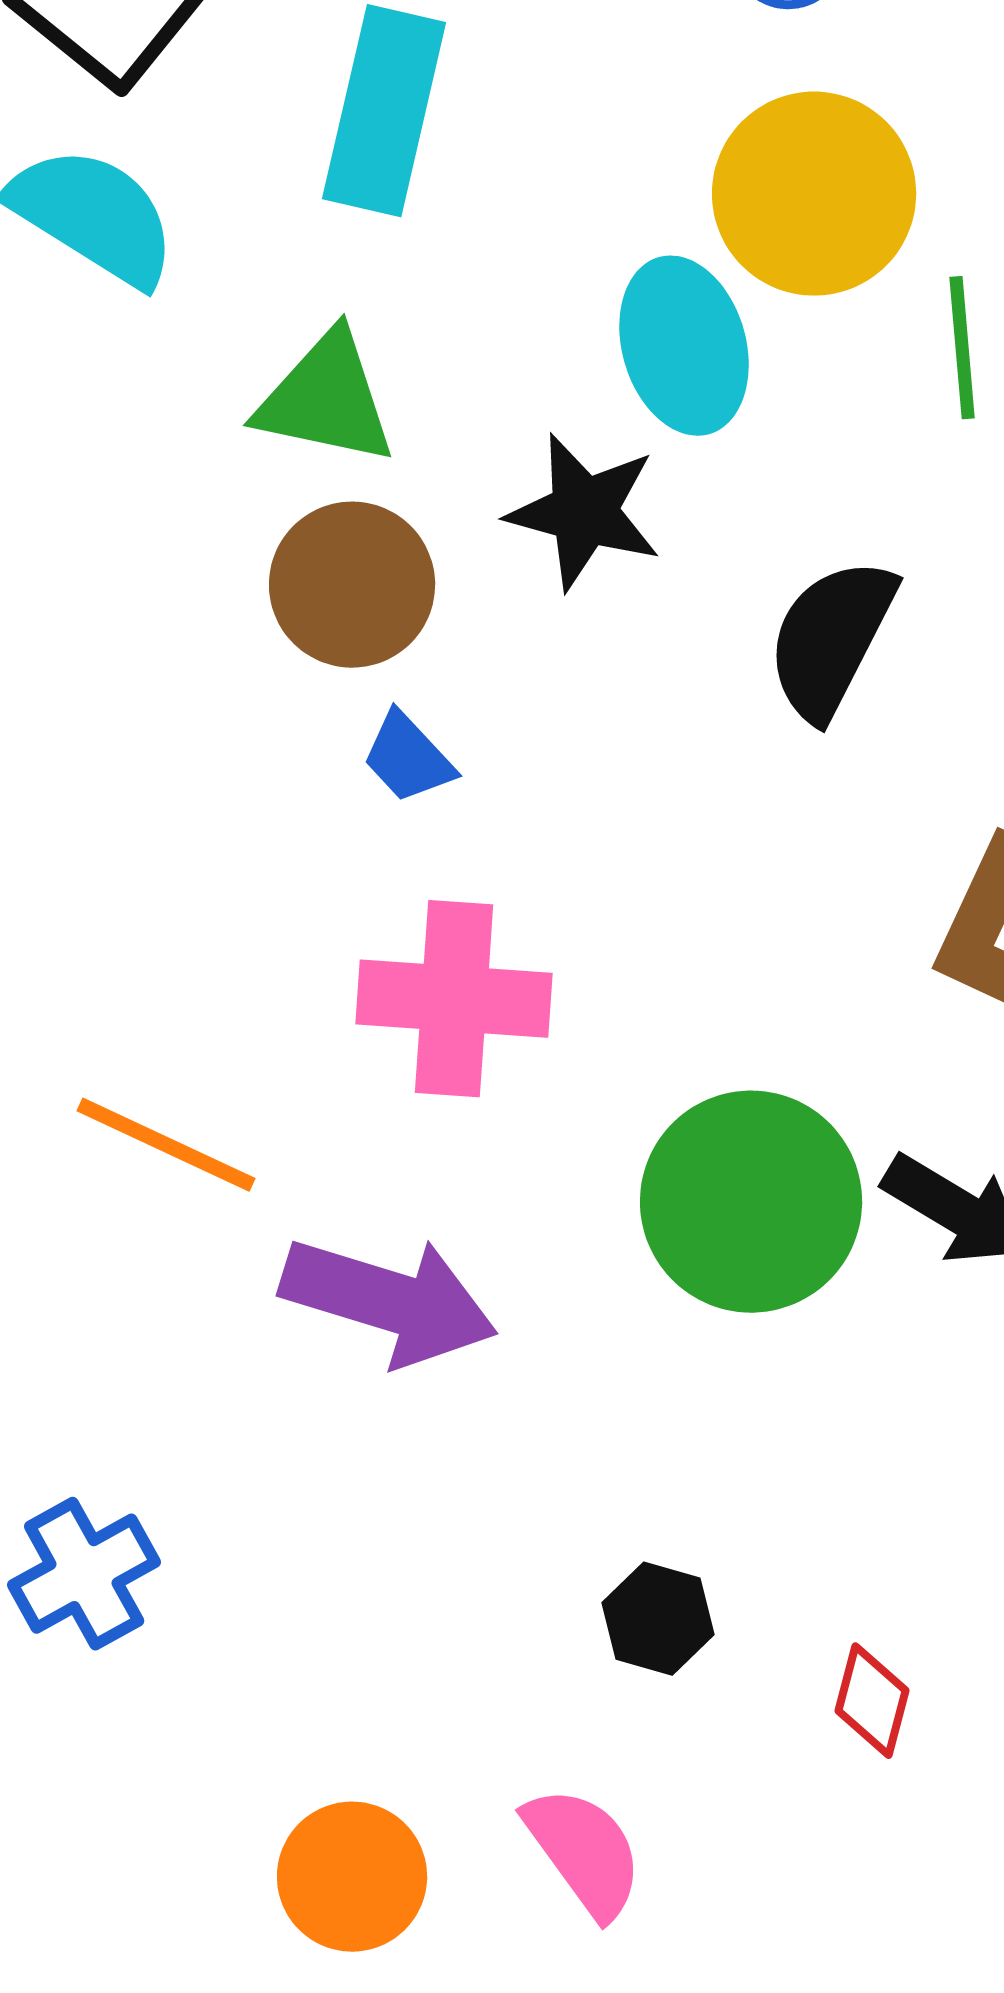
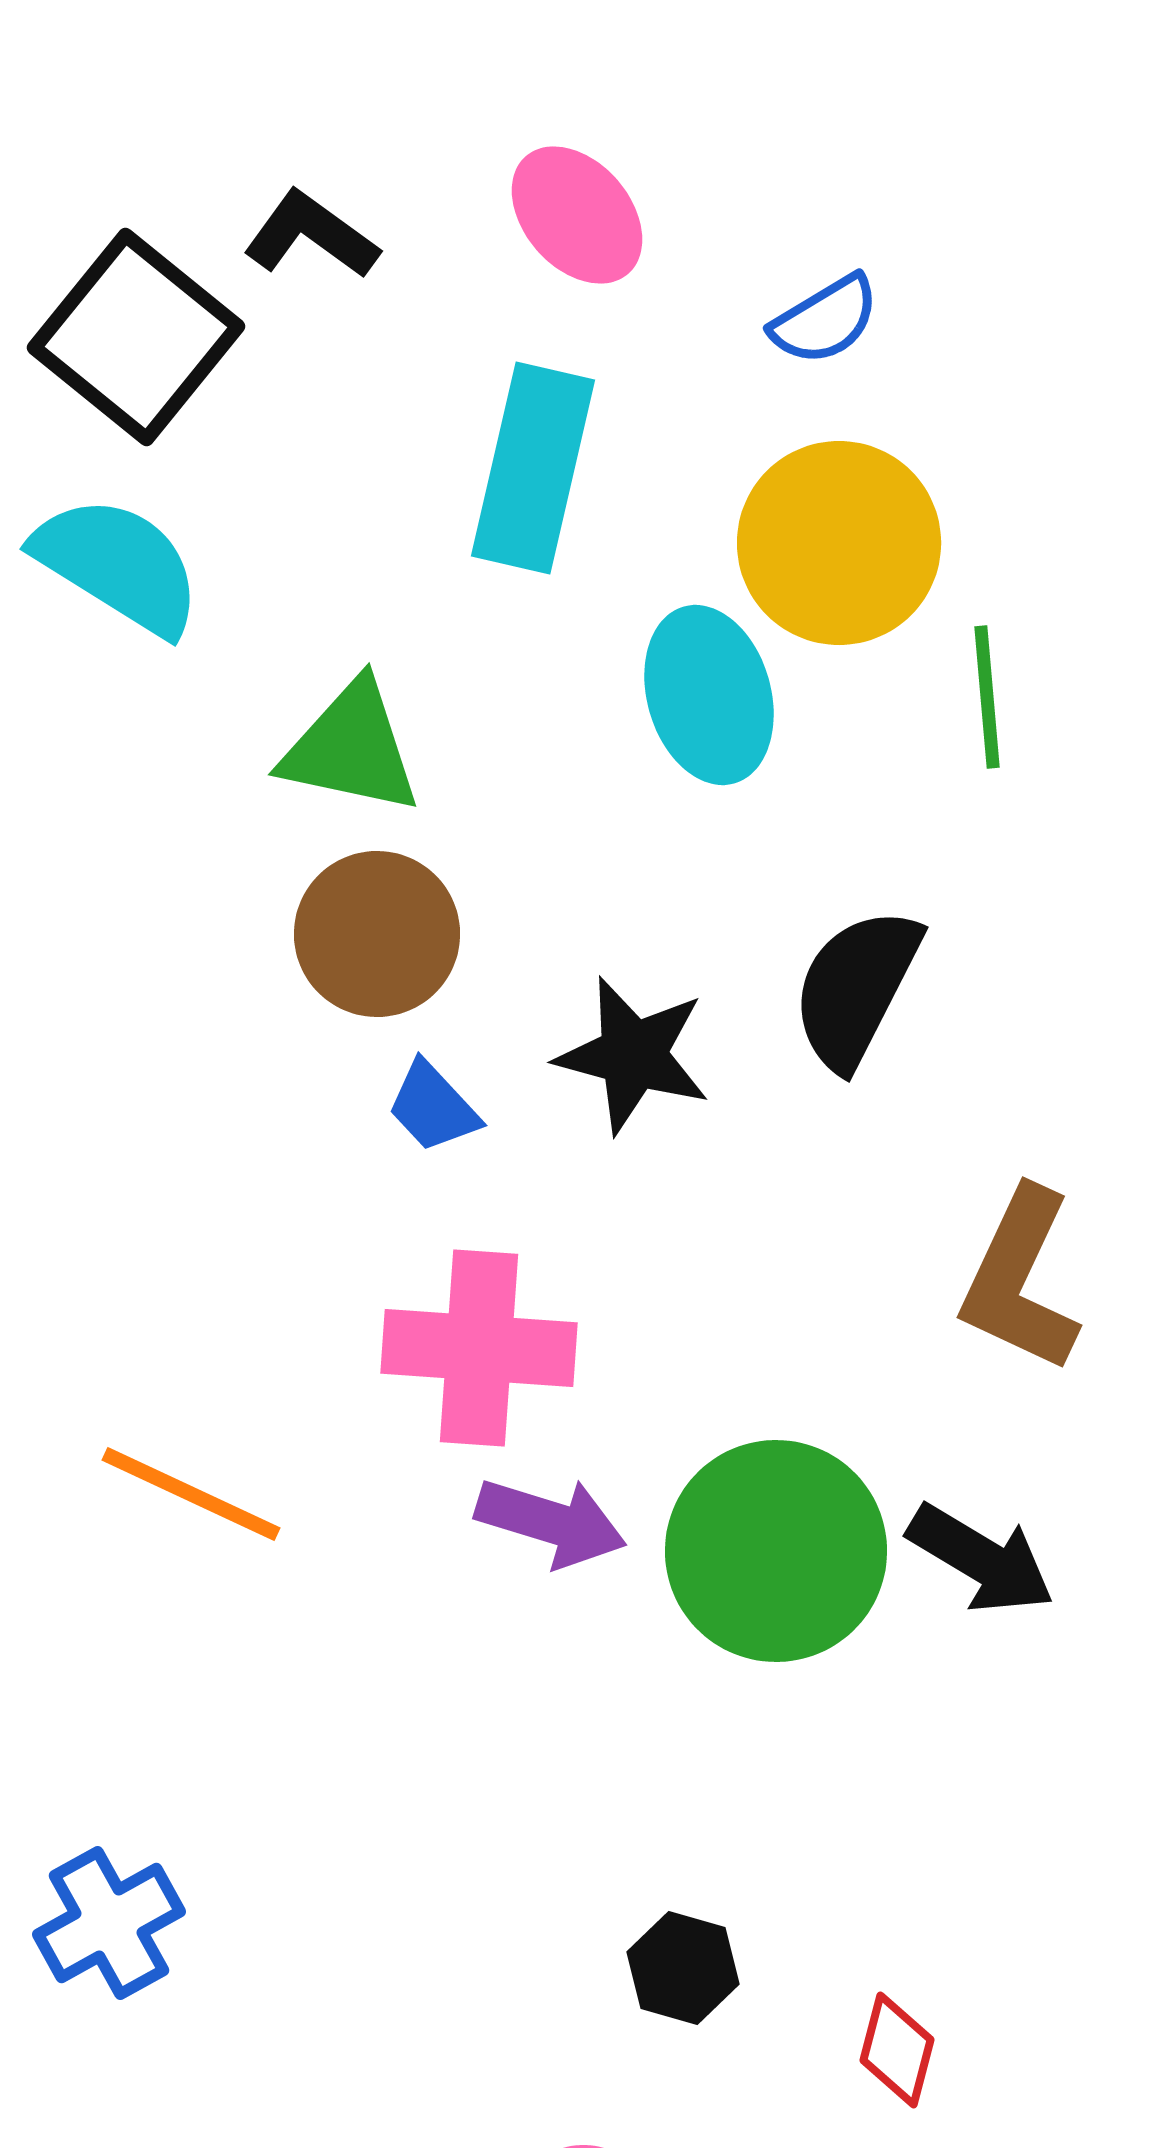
cyan rectangle: (384, 111) -> (533, 468), moved
black star: (584, 512) -> (633, 1055), moved
purple arrow: (389, 1301) -> (551, 1522), moved, size x0.7

